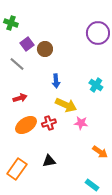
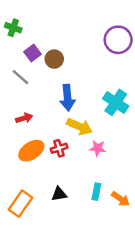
blue arrow: (56, 81) -> (67, 98), size x1.5
cyan cross: (96, 85) -> (116, 102), size x1.5
orange arrow: (100, 152) -> (121, 199), moved
cyan rectangle: (92, 185) -> (96, 192), moved, turned 64

